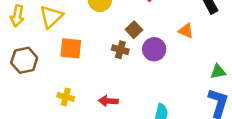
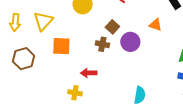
yellow cross: (66, 97) -> (75, 93), moved
red arrow: (108, 101) -> (89, 73), moved

